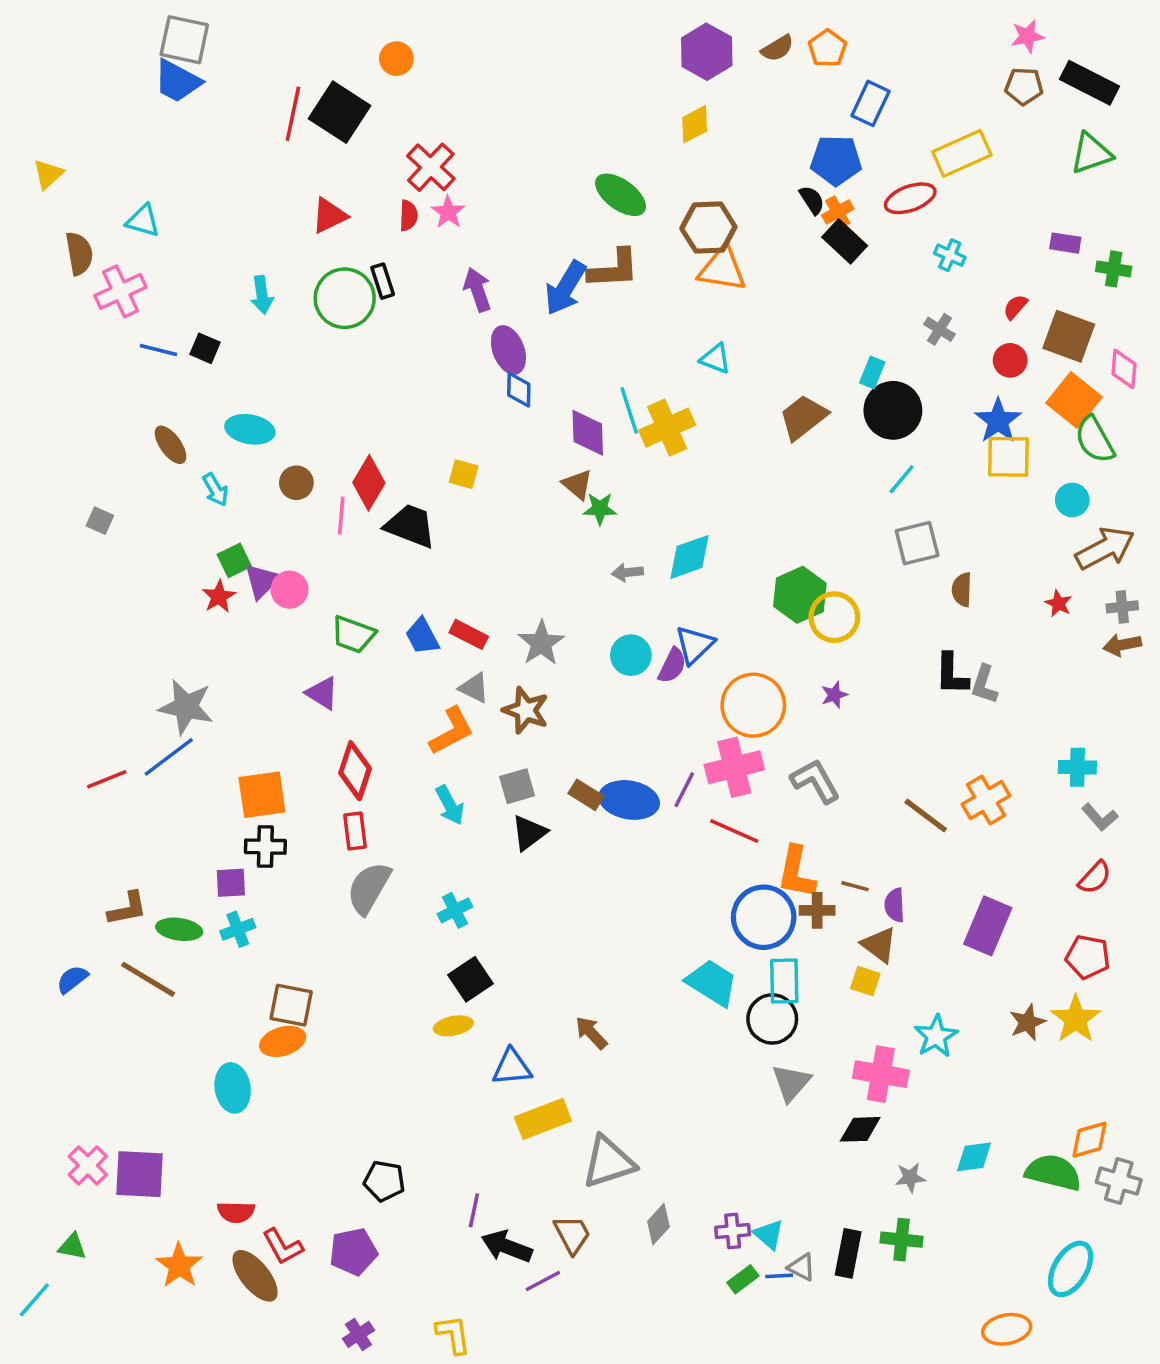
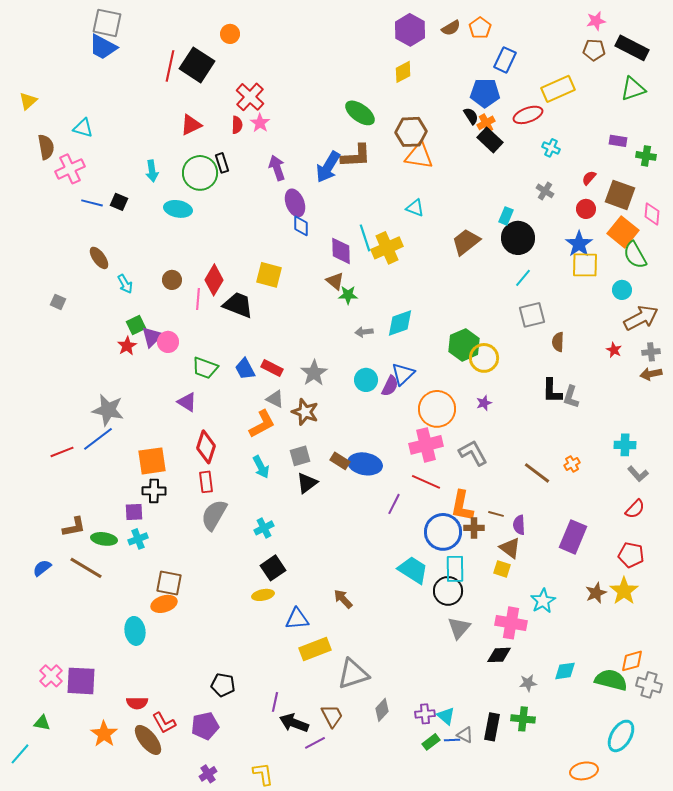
cyan ellipse: (250, 429) -> (178, 209), moved
yellow square: (464, 474) -> (269, 275), size x1.5
purple line: (684, 790) -> (394, 504), moved
orange cross: (986, 800) -> (572, 464), size x0.6

